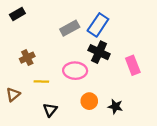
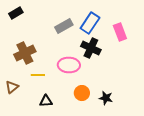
brown cross: (27, 58) -> (25, 53), size x1.5
pink rectangle: (133, 65) -> (120, 32), moved
black triangle: (50, 110) -> (46, 101), turned 48

